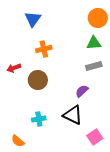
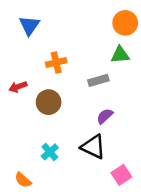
blue triangle: (33, 19) -> (29, 25), moved
gray rectangle: (94, 66) -> (98, 80), moved
cyan cross: (39, 119) -> (50, 152), turned -32

